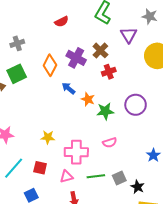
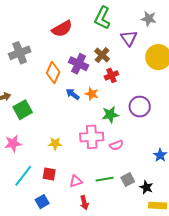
red semicircle: (62, 22) -> (62, 29), size x1.5
gray cross: (17, 43) -> (20, 53), size x1.5
green square: (17, 74) -> (23, 110), moved
orange star: (88, 99) -> (92, 94), moved
pink cross: (76, 152) -> (92, 137), moved

